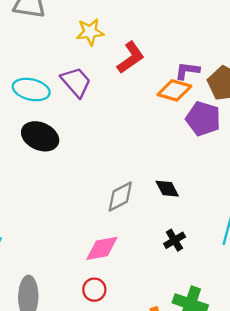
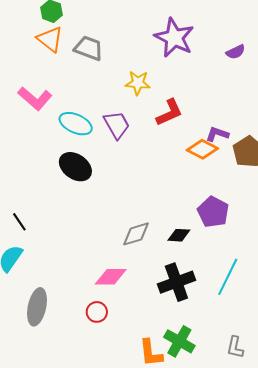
purple pentagon: (203, 119) -> (213, 212), moved
black diamond: (167, 189) -> (179, 235), turned -70
black cross: (175, 240) -> (176, 282), size x1.8

